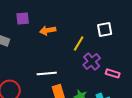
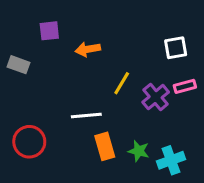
yellow line: (79, 43) -> (122, 83), moved
pink rectangle: (113, 73) -> (185, 86), moved, turned -32

